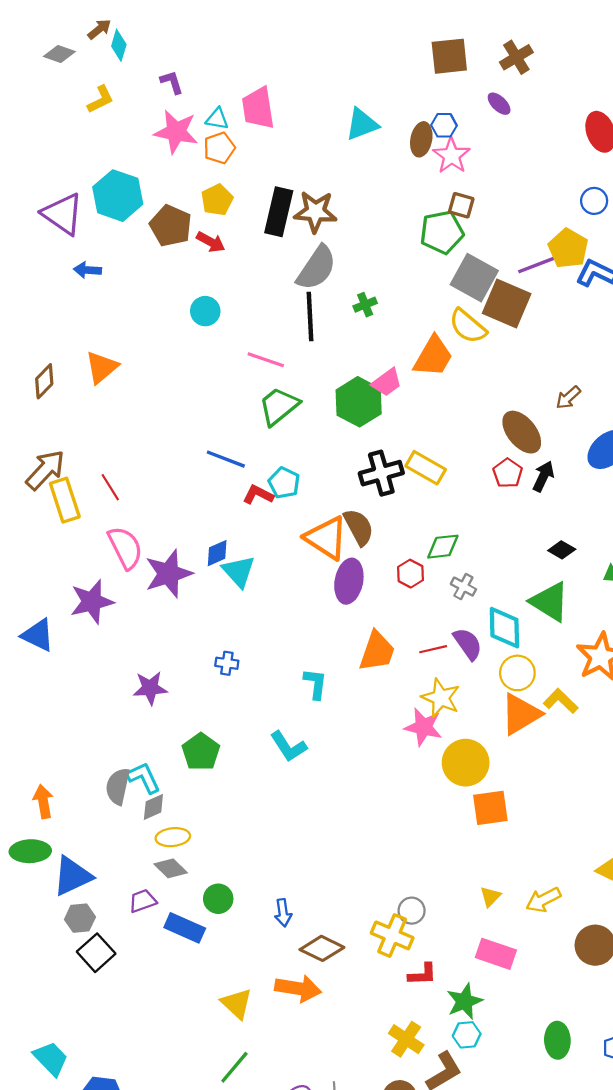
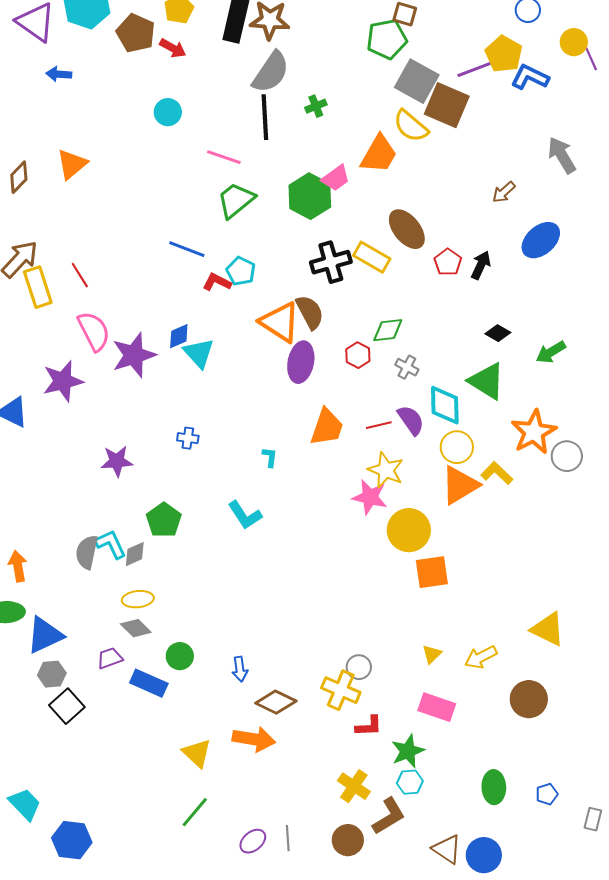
brown ellipse: (522, 432) -> (407, 229), moved
cyan L-shape: (315, 684) -> (270, 457), size x0.7
gray diamond: (153, 807) -> (135, 554), moved

